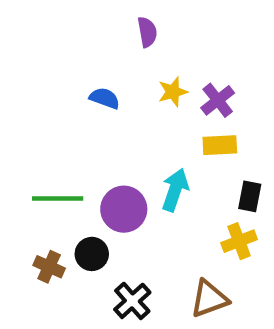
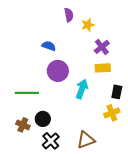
yellow star: (173, 92) -> (88, 25), moved
purple circle: (124, 209) -> (58, 71), moved
brown triangle: (209, 299) -> (86, 140), moved
black cross: (132, 301) -> (51, 141), moved

